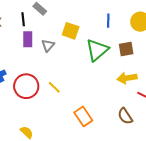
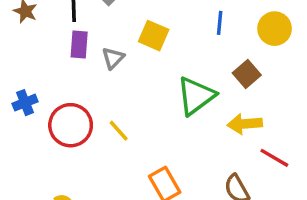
brown square: (126, 49) -> (247, 74), turned -35
green triangle: (97, 50) -> (196, 96), moved

